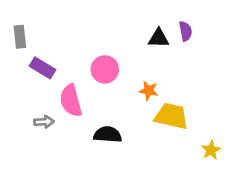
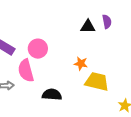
pink circle: (105, 69) -> (38, 49), moved

